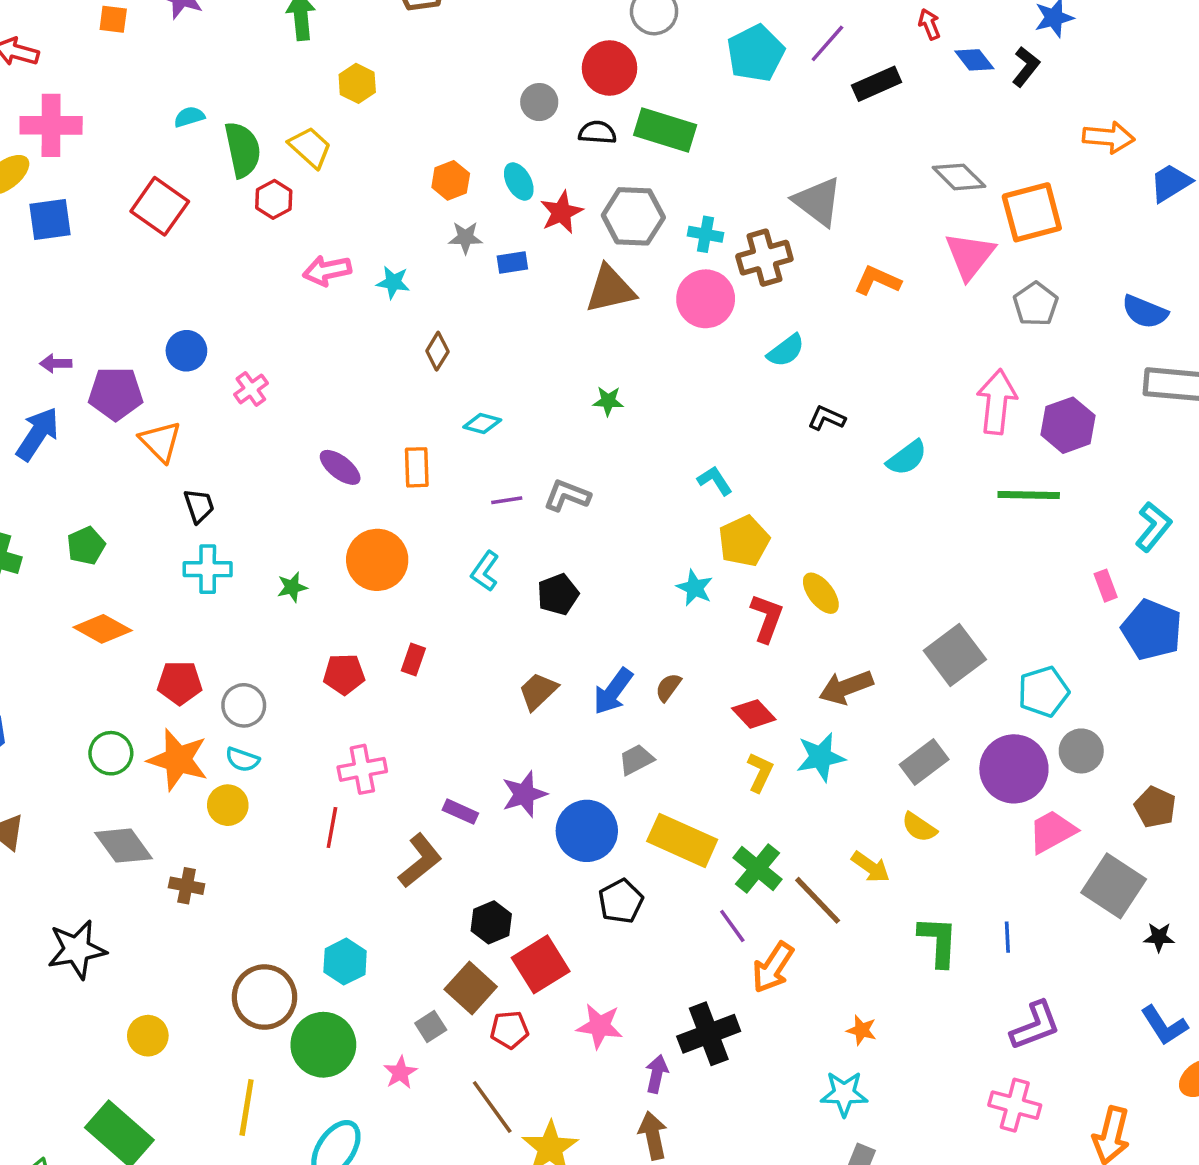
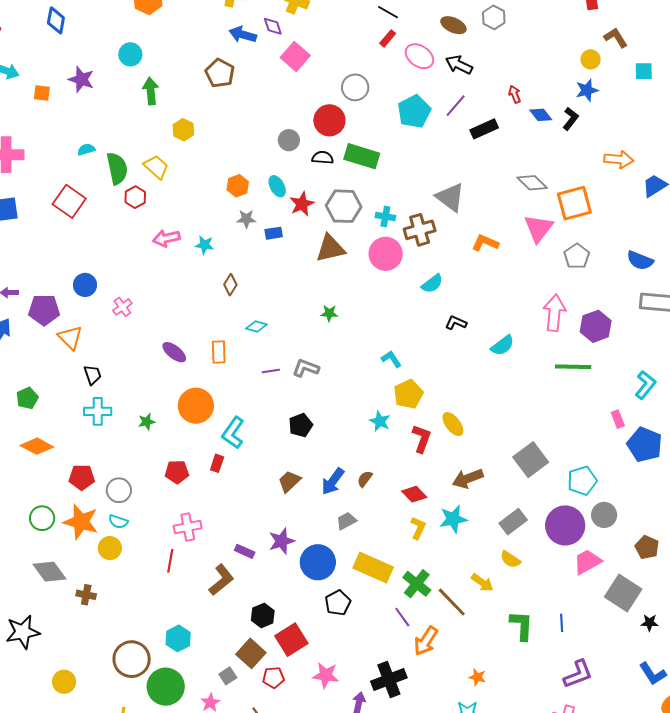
cyan L-shape: (485, 571) -> (233, 433), moved, size x1.4

